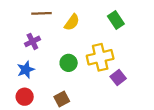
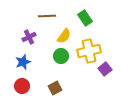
brown line: (41, 13) -> (47, 16), moved
green rectangle: (116, 20) -> (85, 18), moved
yellow semicircle: (72, 22) -> (64, 36), moved

